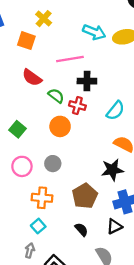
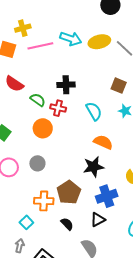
yellow cross: (44, 19) -> (23, 28), turned 35
pink line: (70, 59) -> (40, 46), moved
cyan semicircle: (115, 111) -> (94, 111), turned -66
orange cross: (42, 198) -> (44, 201), moved

